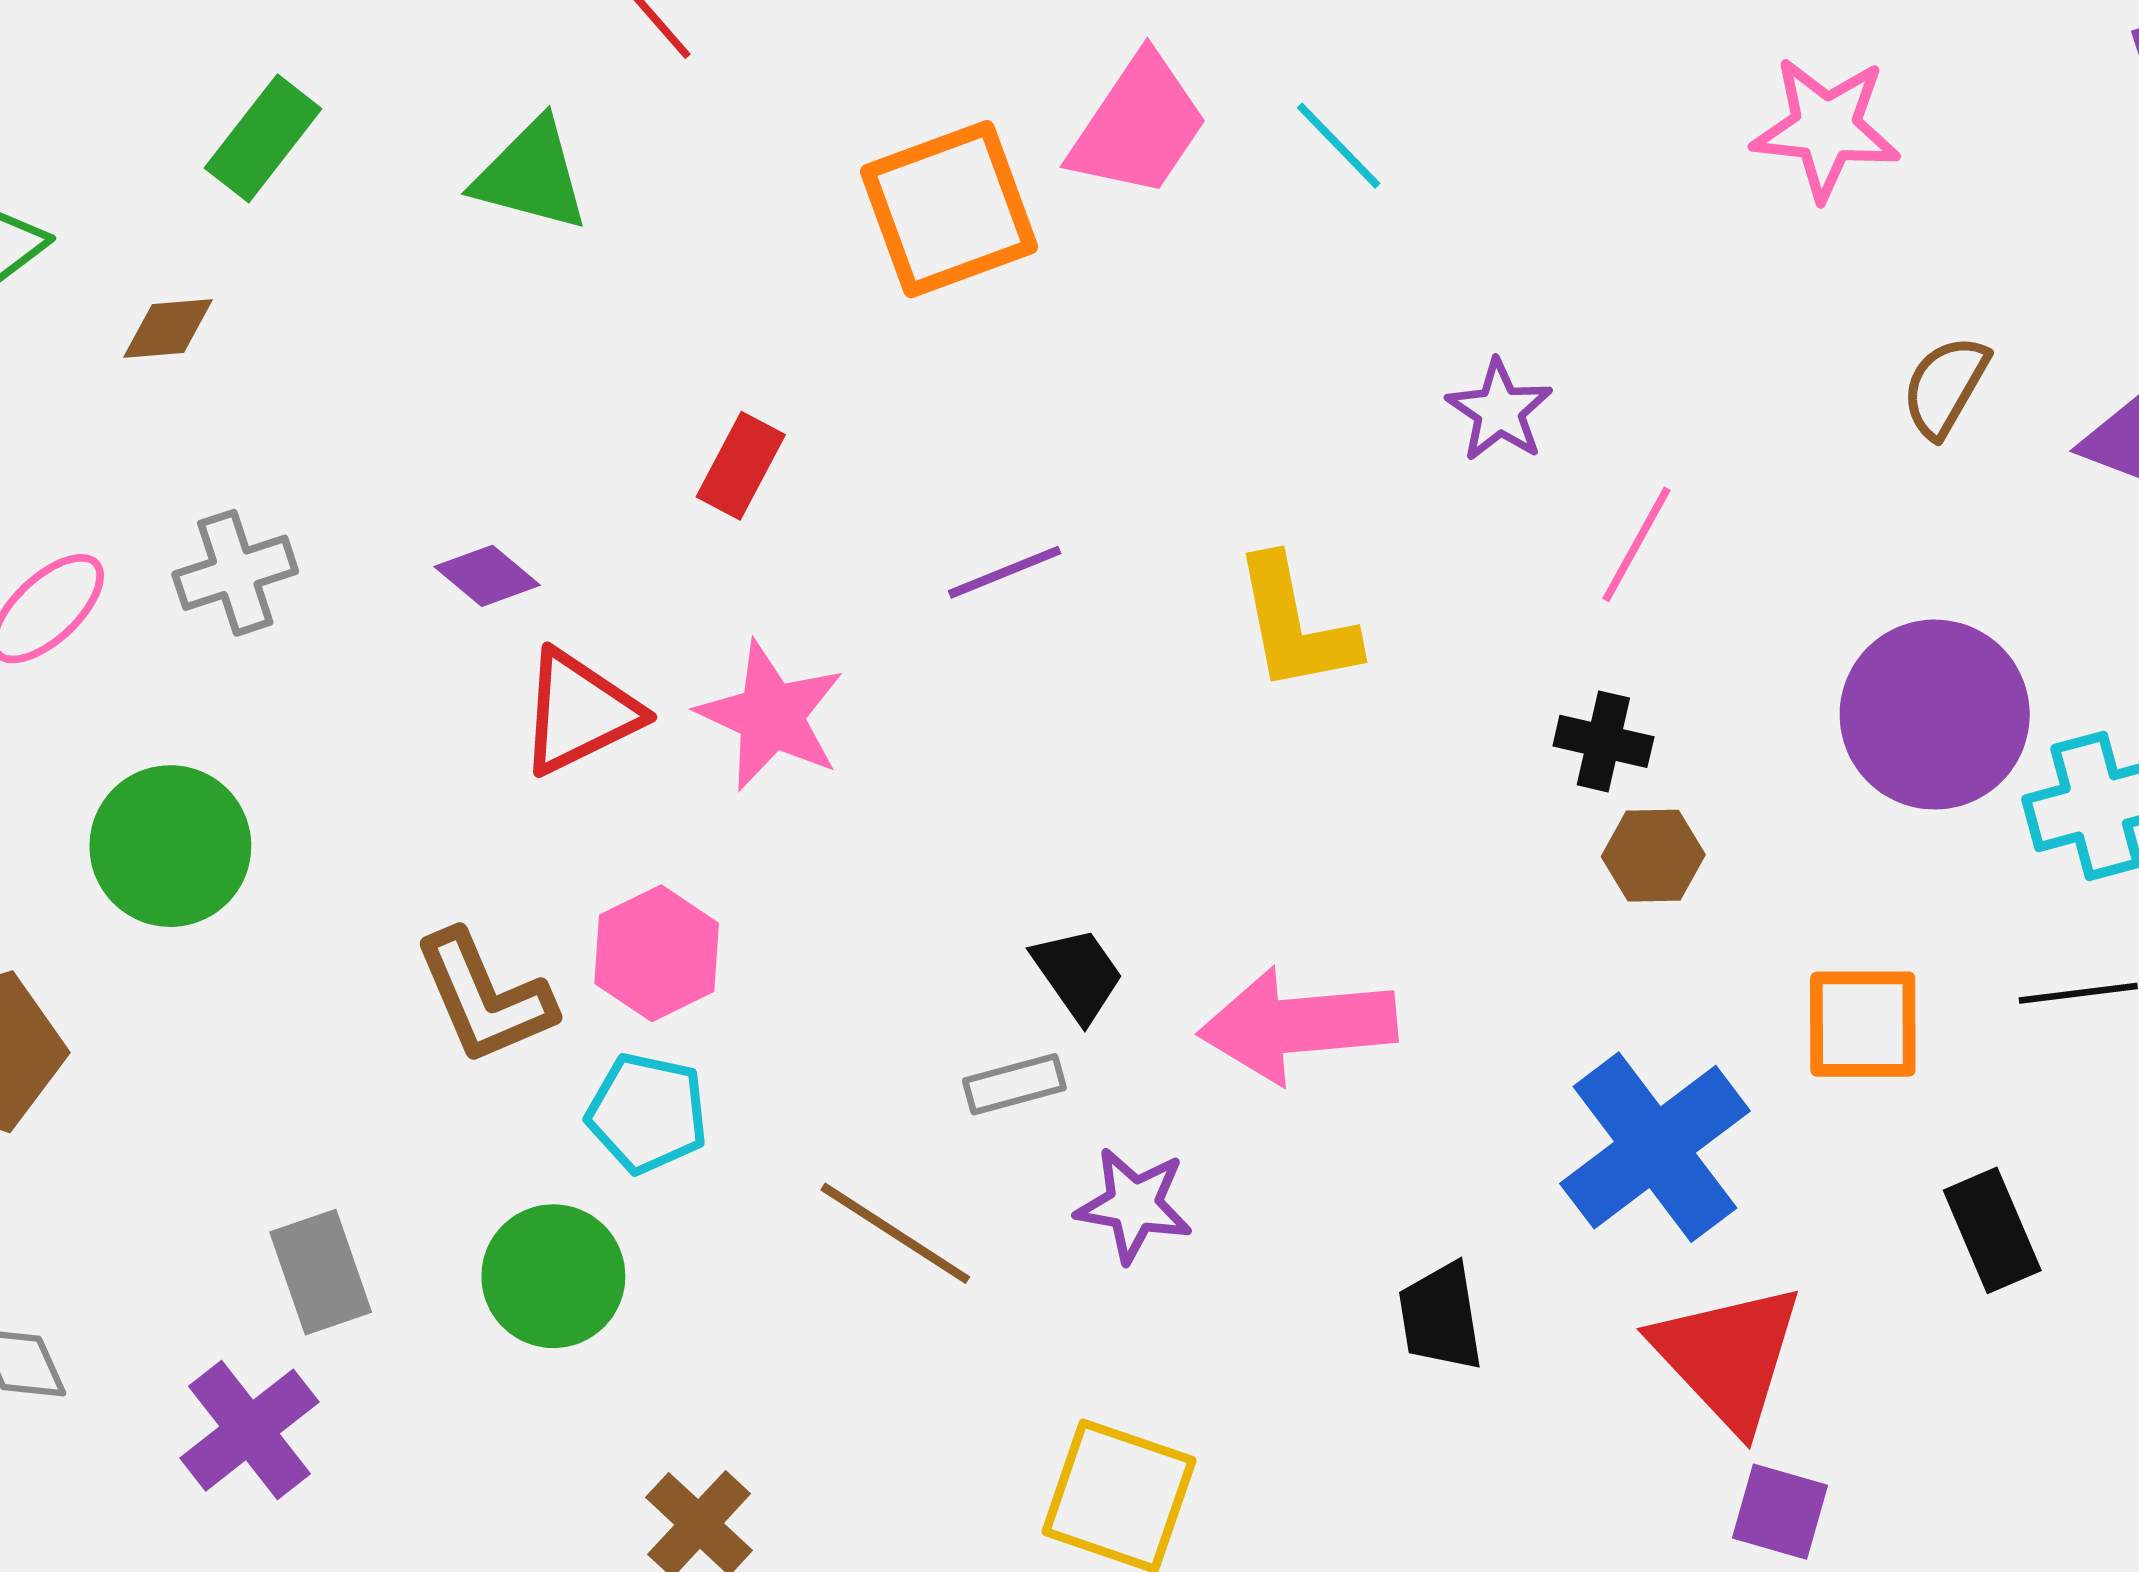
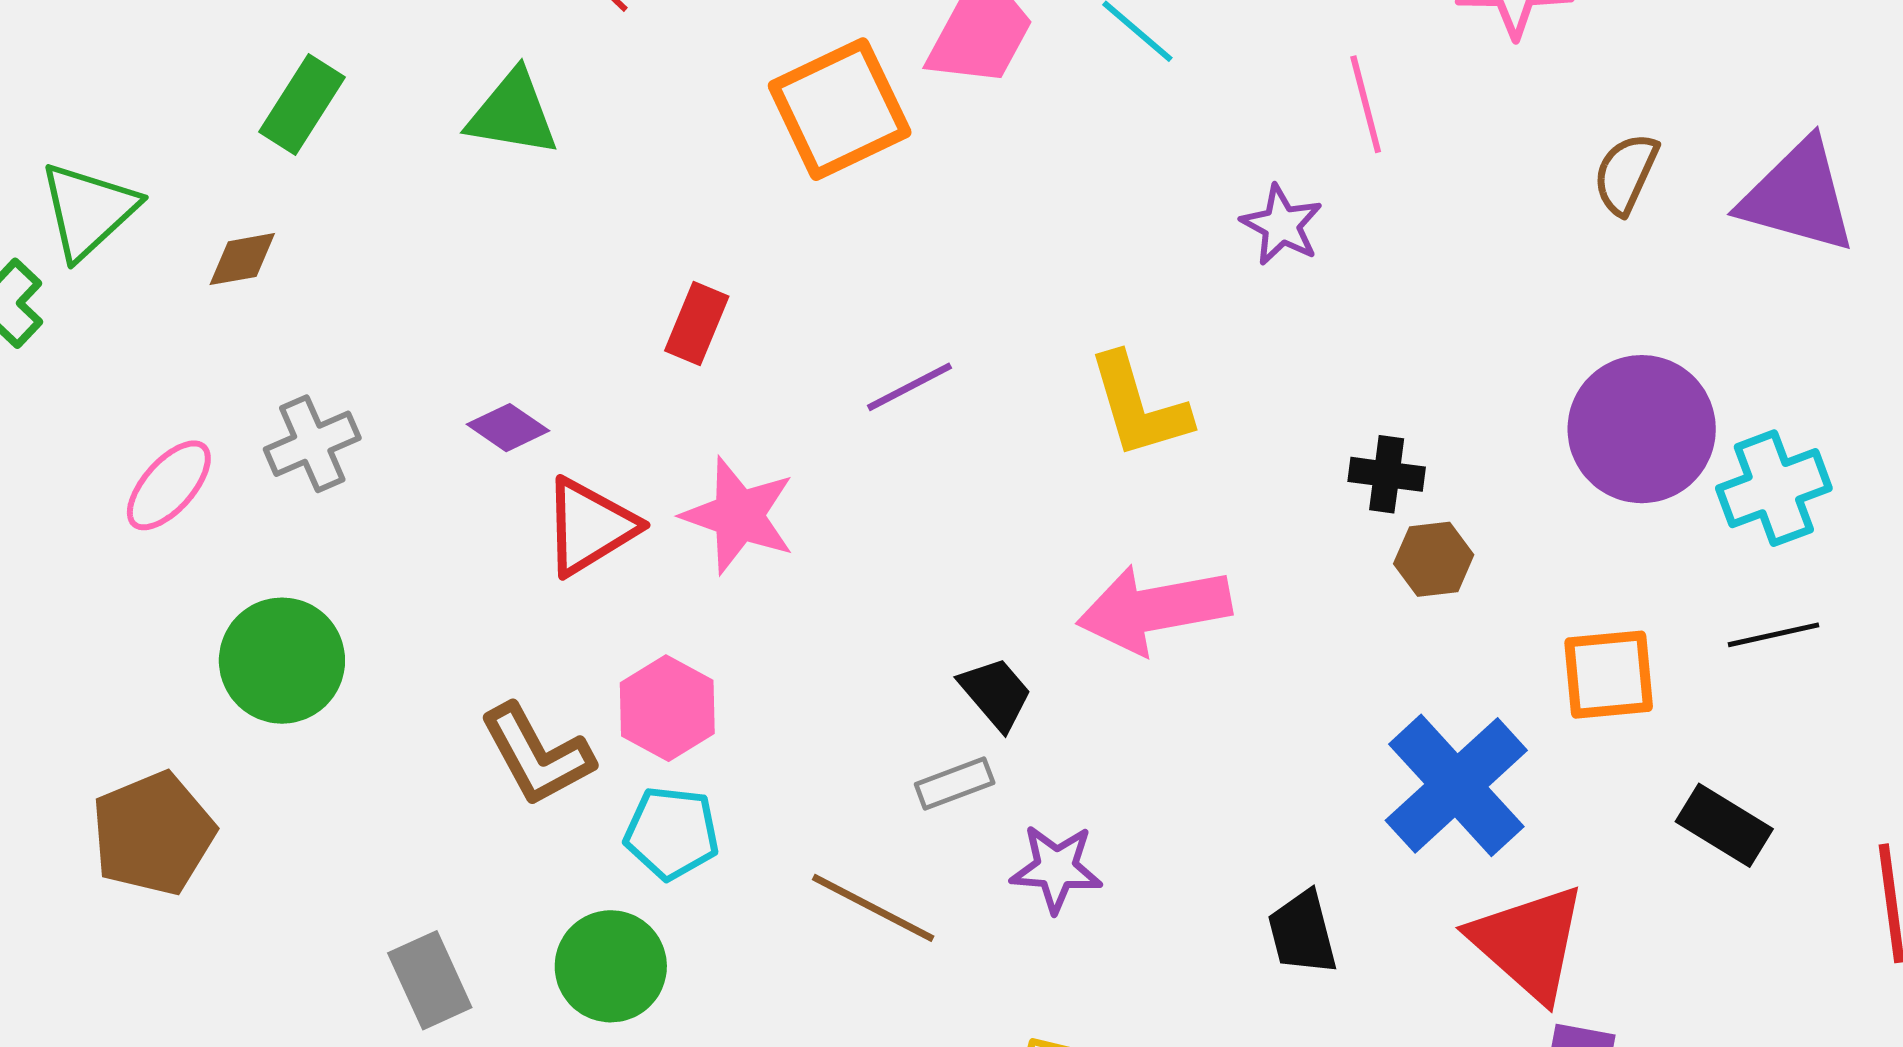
pink line: (1636, 544) -> (1366, 104), moved, turned -38
pink arrow: (1298, 1025) -> (1154, 609), moved
black rectangle: (1992, 1230) -> (1724, 825), turned -30

